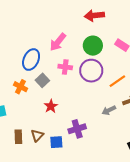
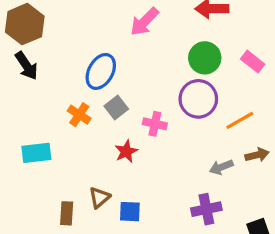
pink arrow: (58, 42) -> (144, 22), moved
pink cross: (65, 67) -> (155, 124), moved
purple cross: (77, 129) -> (206, 209), moved
brown rectangle: (18, 137) -> (67, 213), moved

